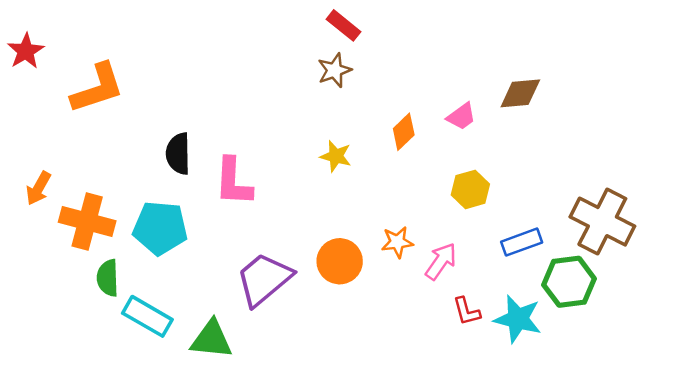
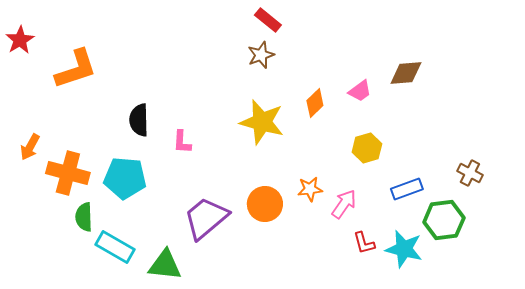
yellow star: (336, 156) -> (262, 122), size x1.8
pink L-shape: (233, 182) -> (182, 142), size x0.6
brown cross: (602, 222) -> (470, 173), size x0.5

